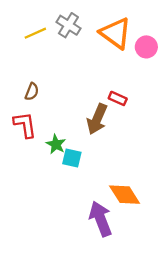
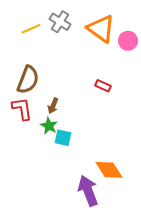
brown semicircle: (32, 92) -> (28, 80), size x1.8
brown arrow: (97, 119) -> (53, 106), moved, size x0.6

